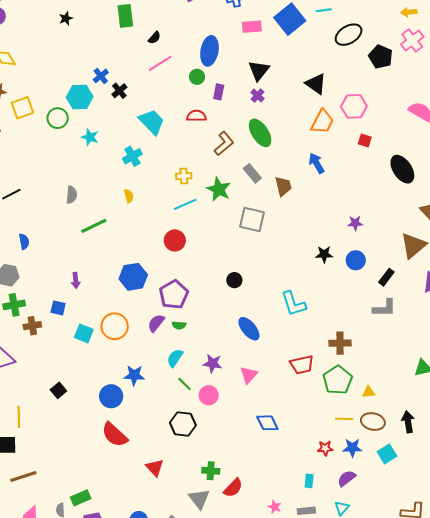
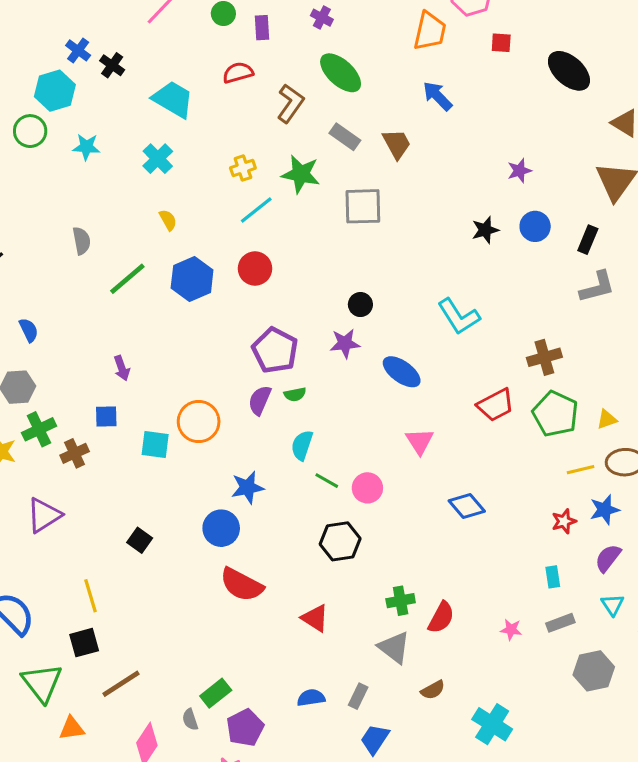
blue hexagon: (133, 277) -> (192, 279), moved
purple star: (213, 363) -> (345, 343), moved

